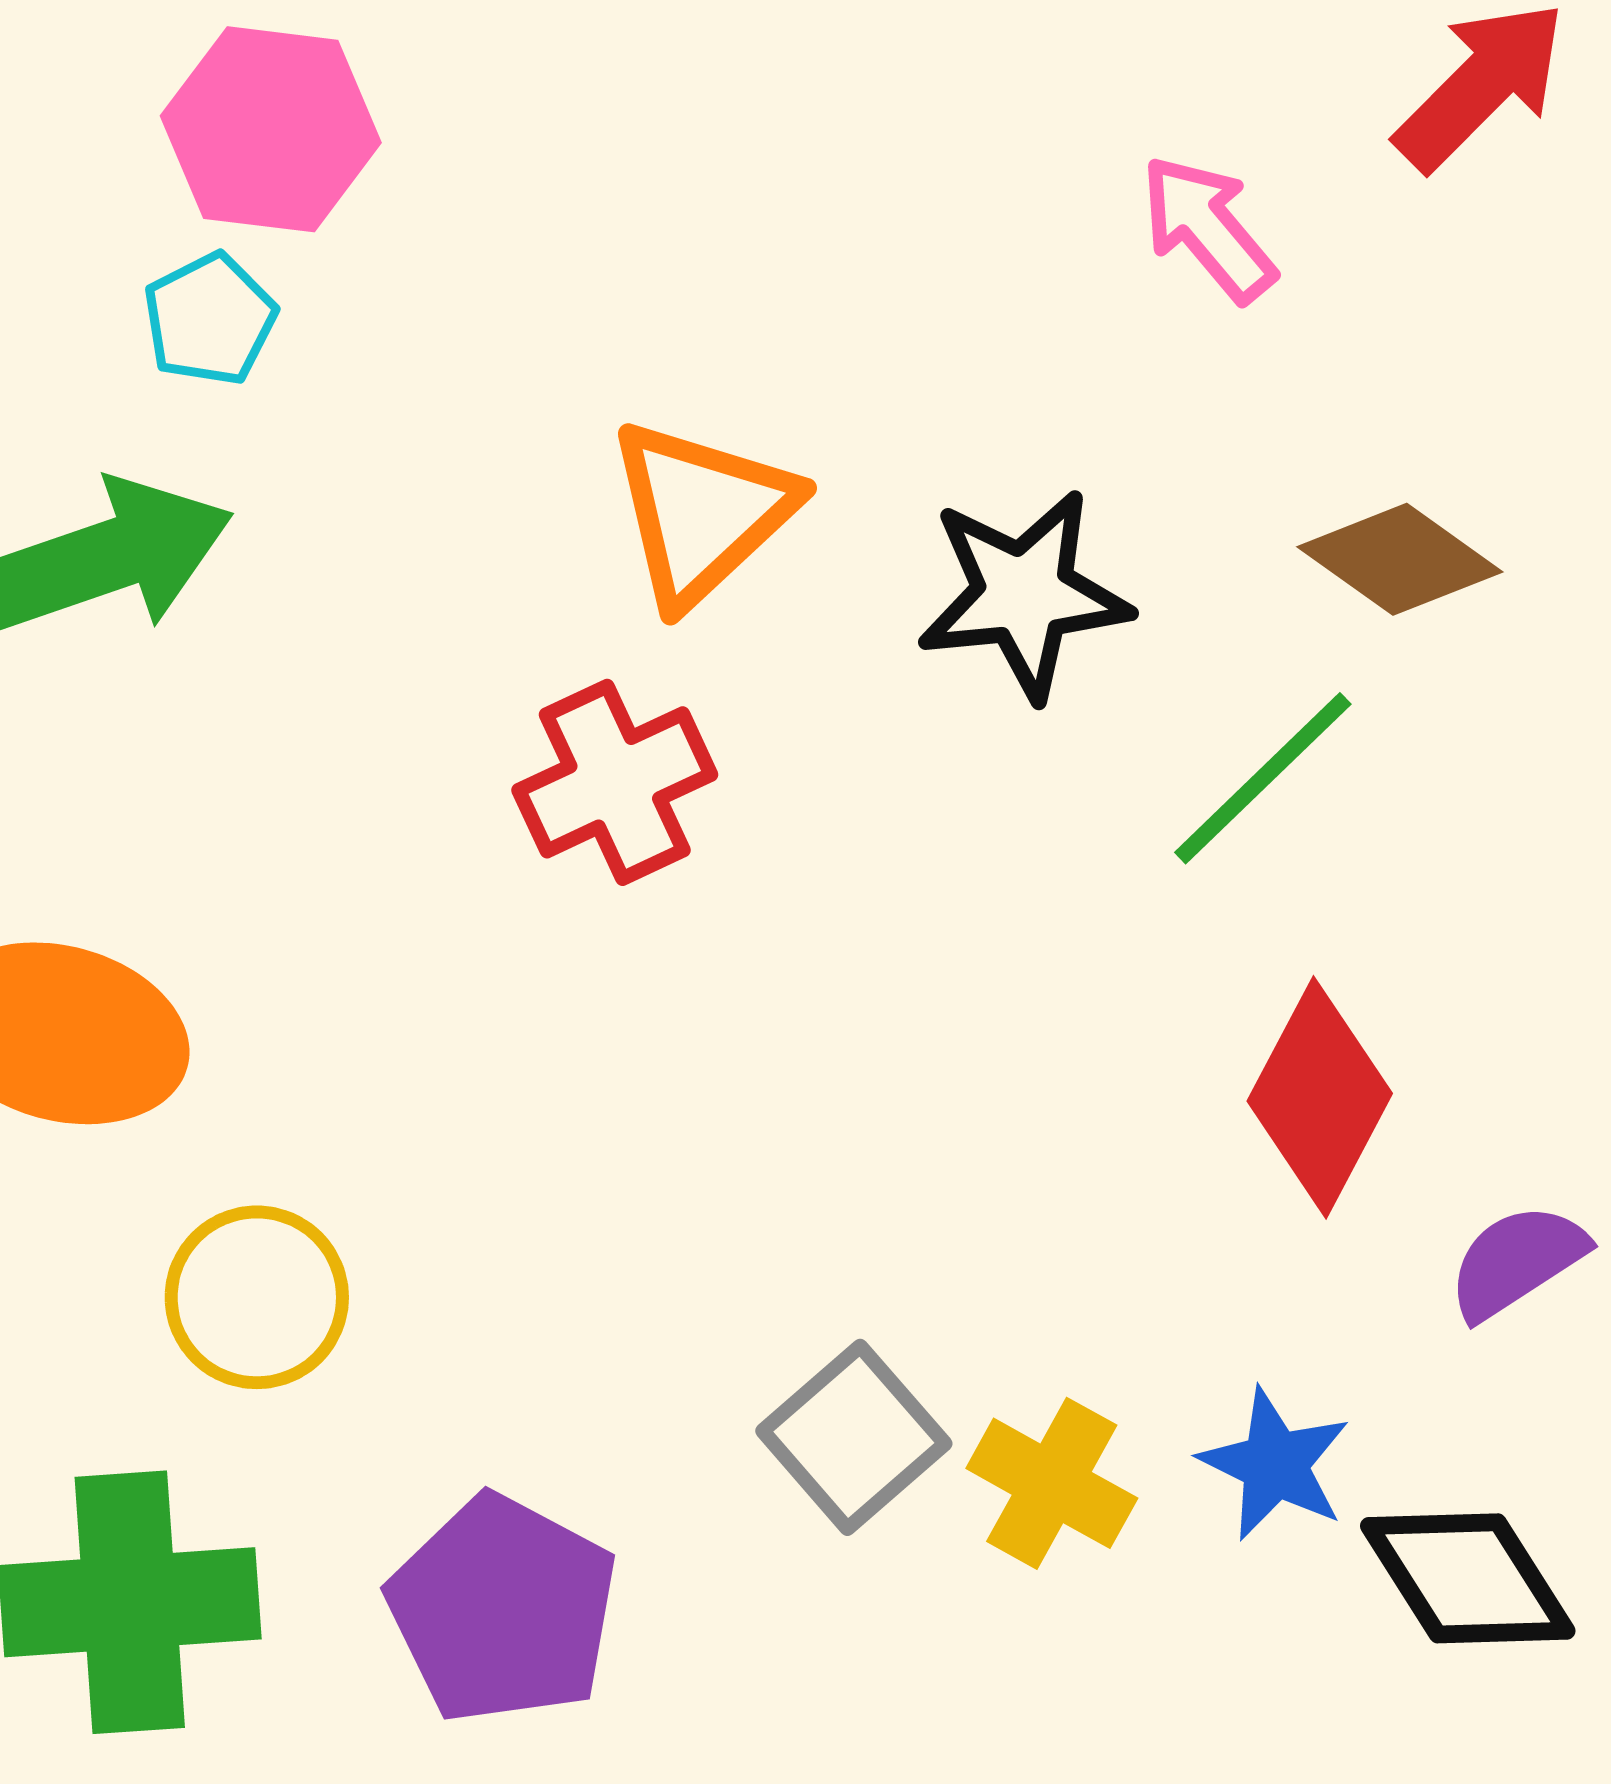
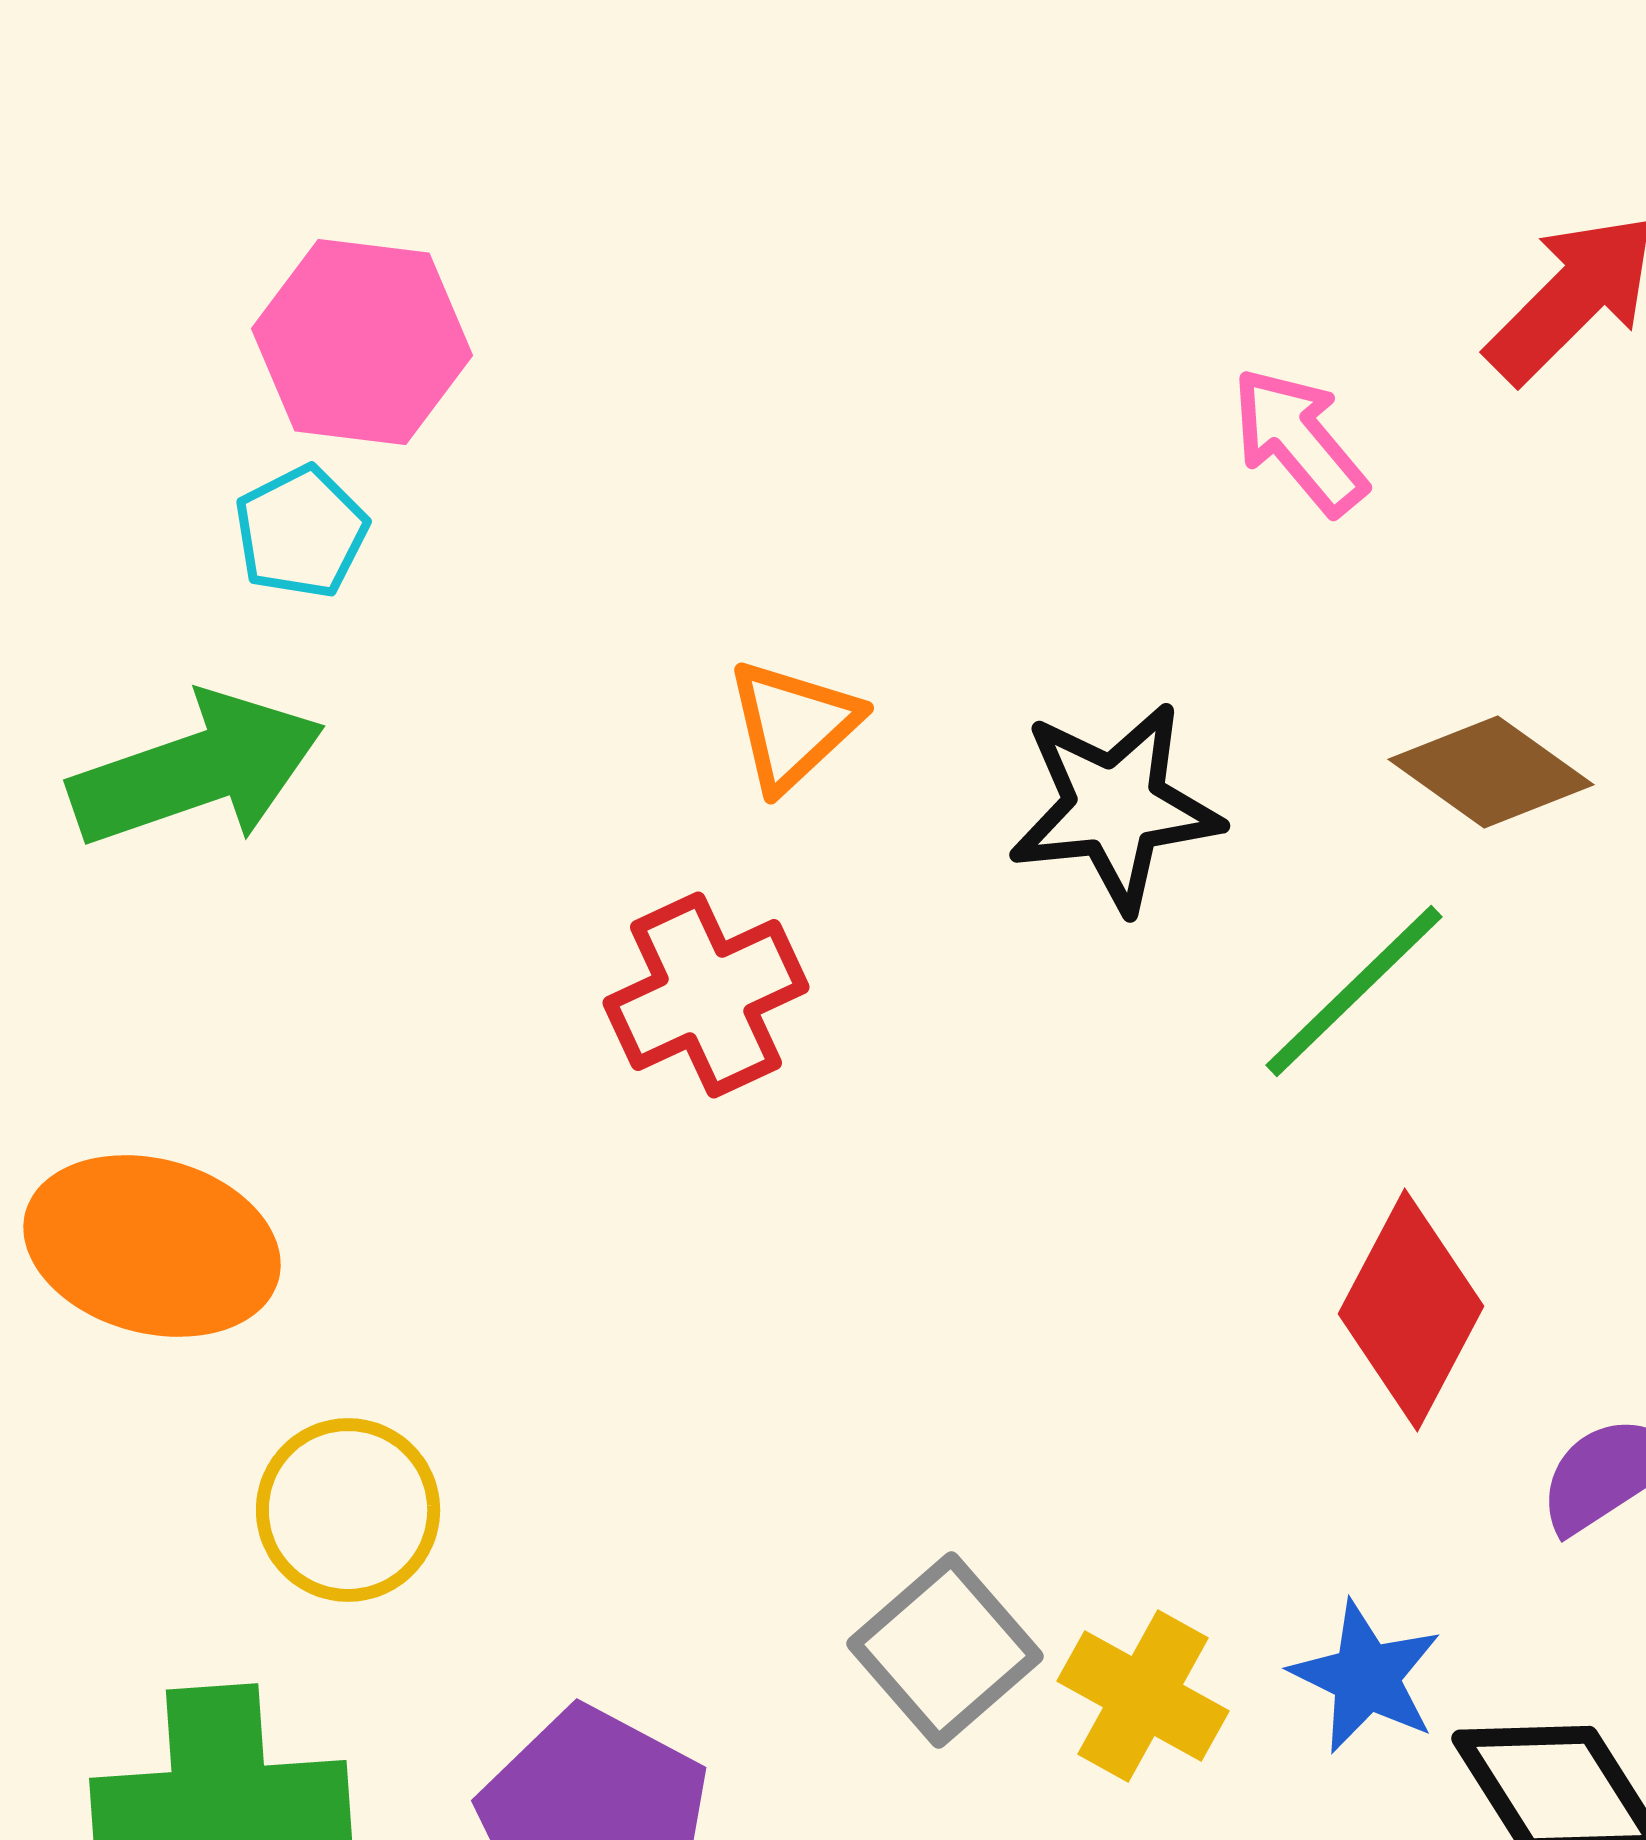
orange triangle: (702, 512) -> (793, 725), size x0.7

